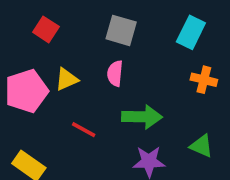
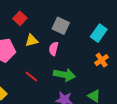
yellow triangle: (67, 79) -> (32, 40), moved
orange cross: (204, 80) -> (102, 60), turned 32

